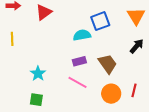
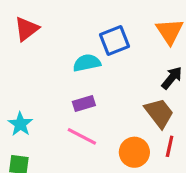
brown trapezoid: (108, 64) -> (159, 113), moved

